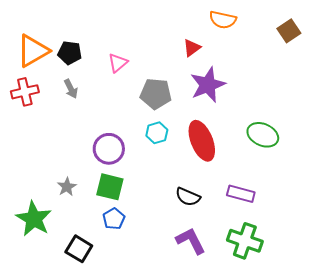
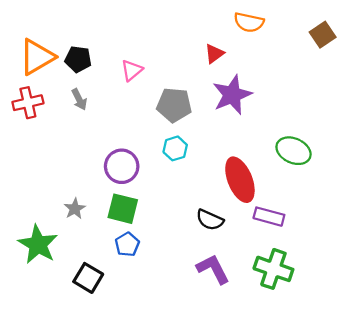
red ellipse: (202, 141) -> (240, 180), moved

